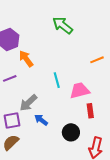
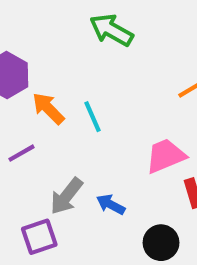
cyan line: (57, 80) -> (92, 117), moved
blue arrow: (41, 120) -> (111, 204), moved

